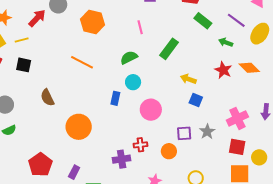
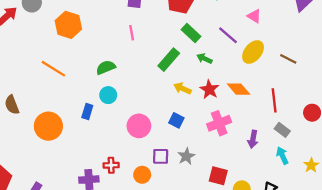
pink line: (140, 27) -> (132, 33), moved
green arrow: (226, 42) -> (204, 59), moved
green rectangle: (169, 49) -> (169, 60), moved
yellow arrow: (188, 79) -> (183, 88), moved
pink circle: (151, 110) -> (139, 126), moved
pink cross: (237, 118) -> (219, 123), moved
orange circle: (79, 127) -> (48, 126), moved

